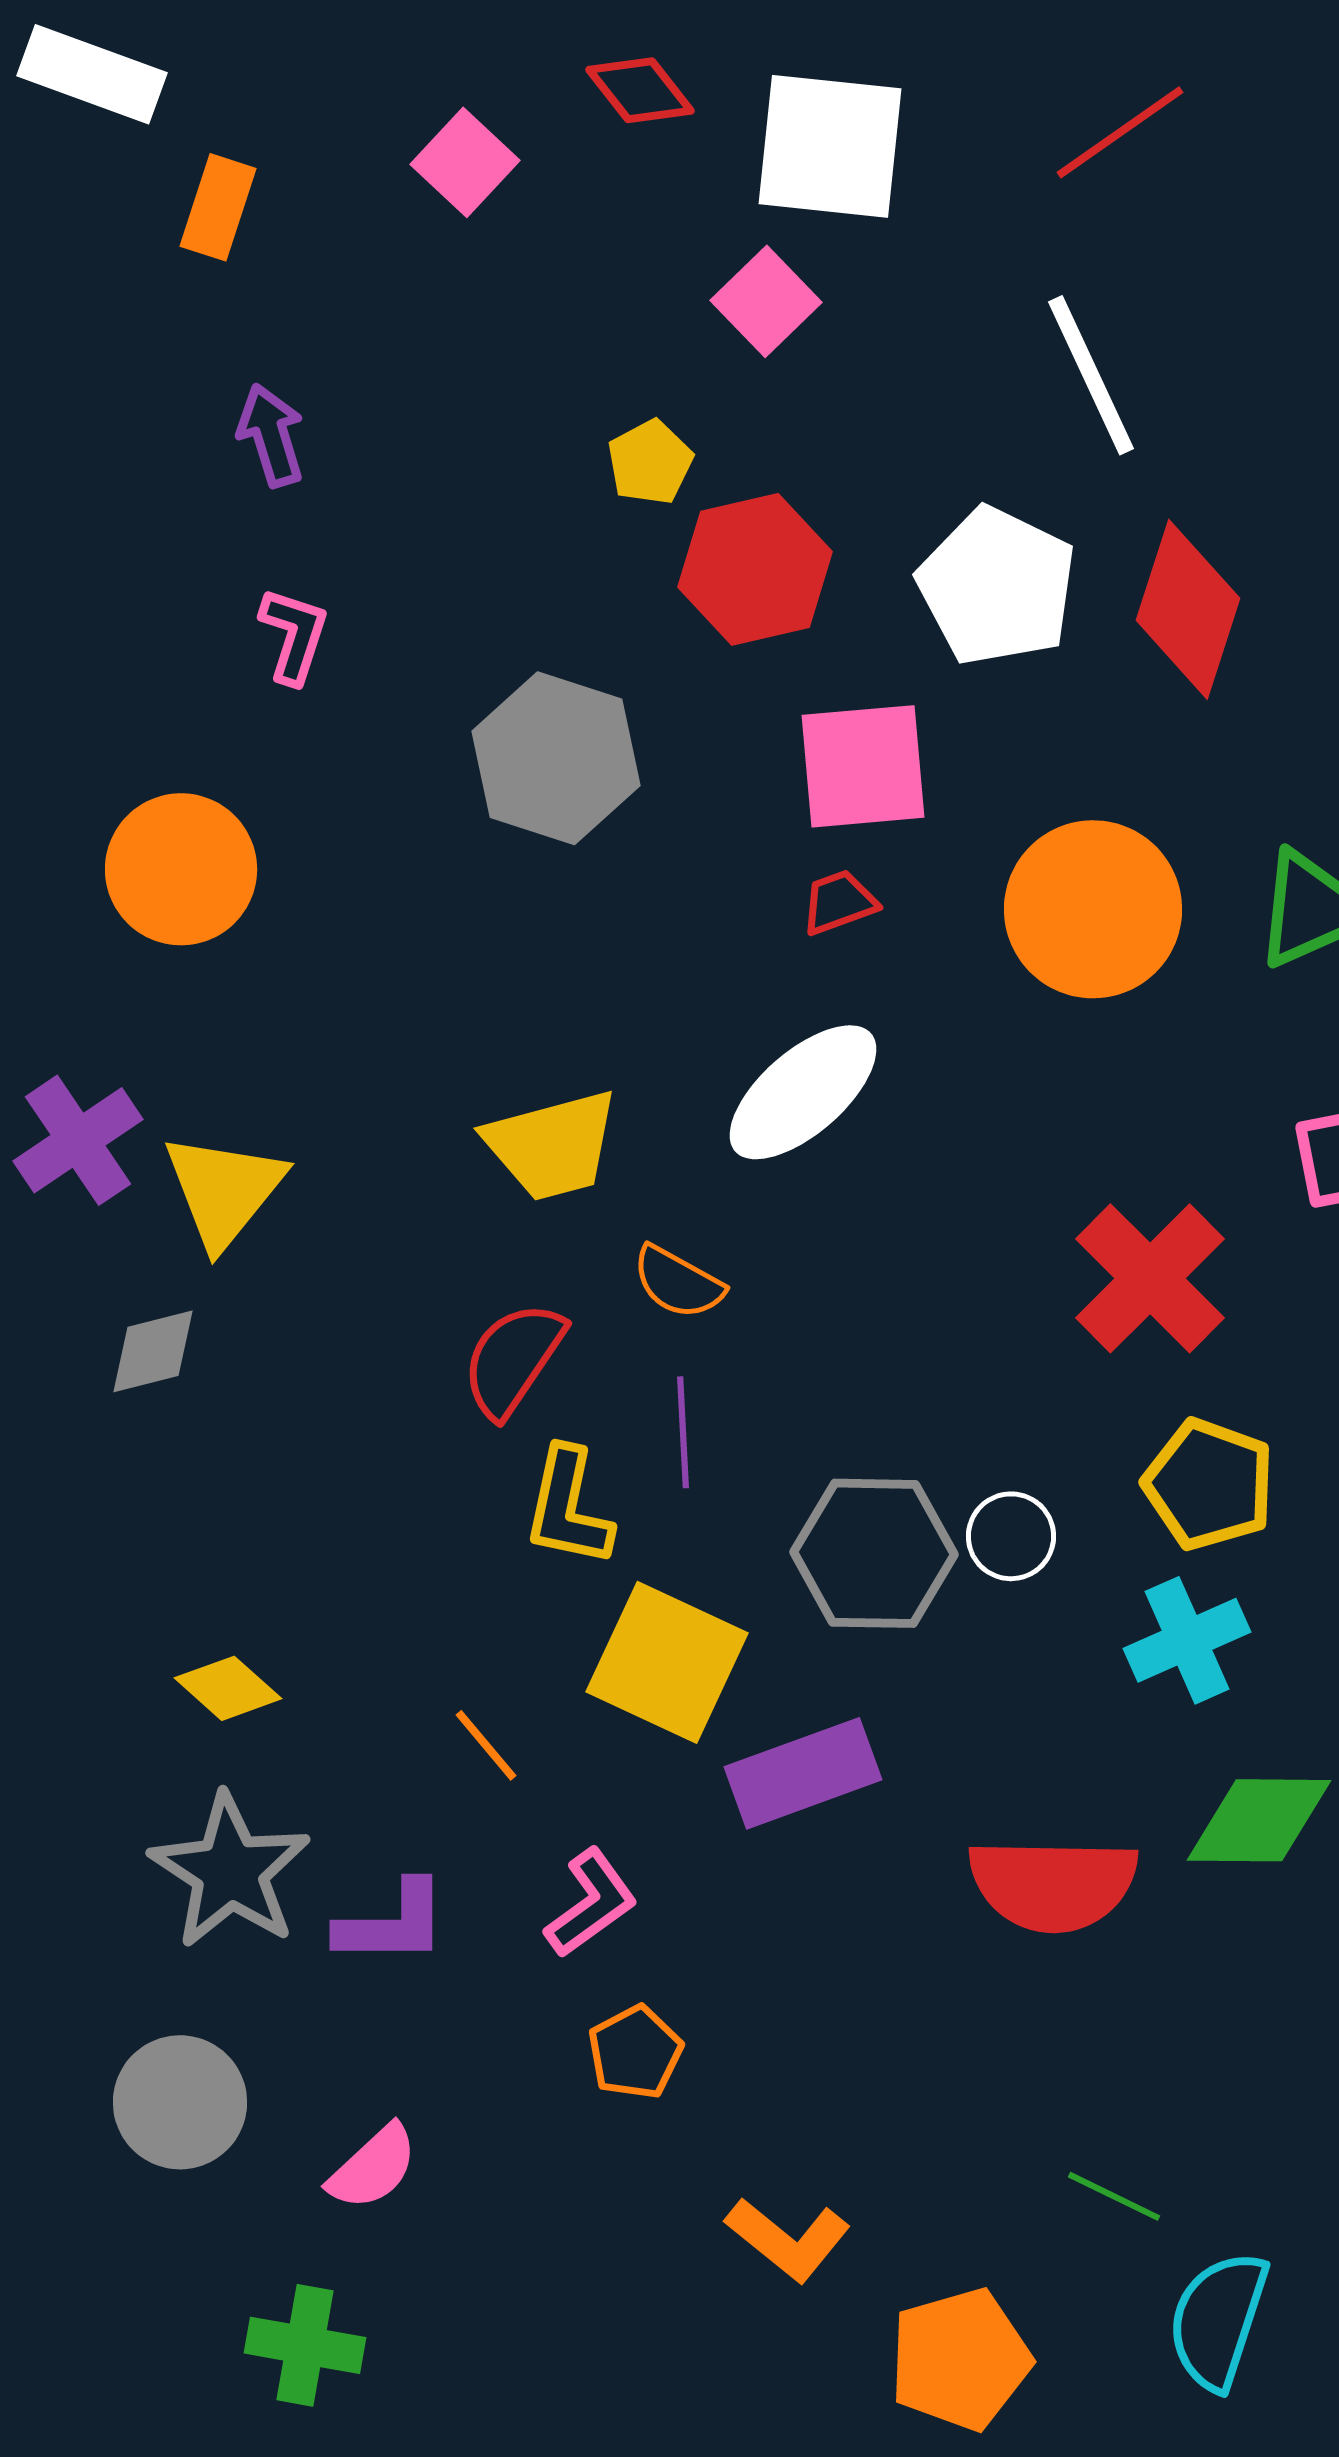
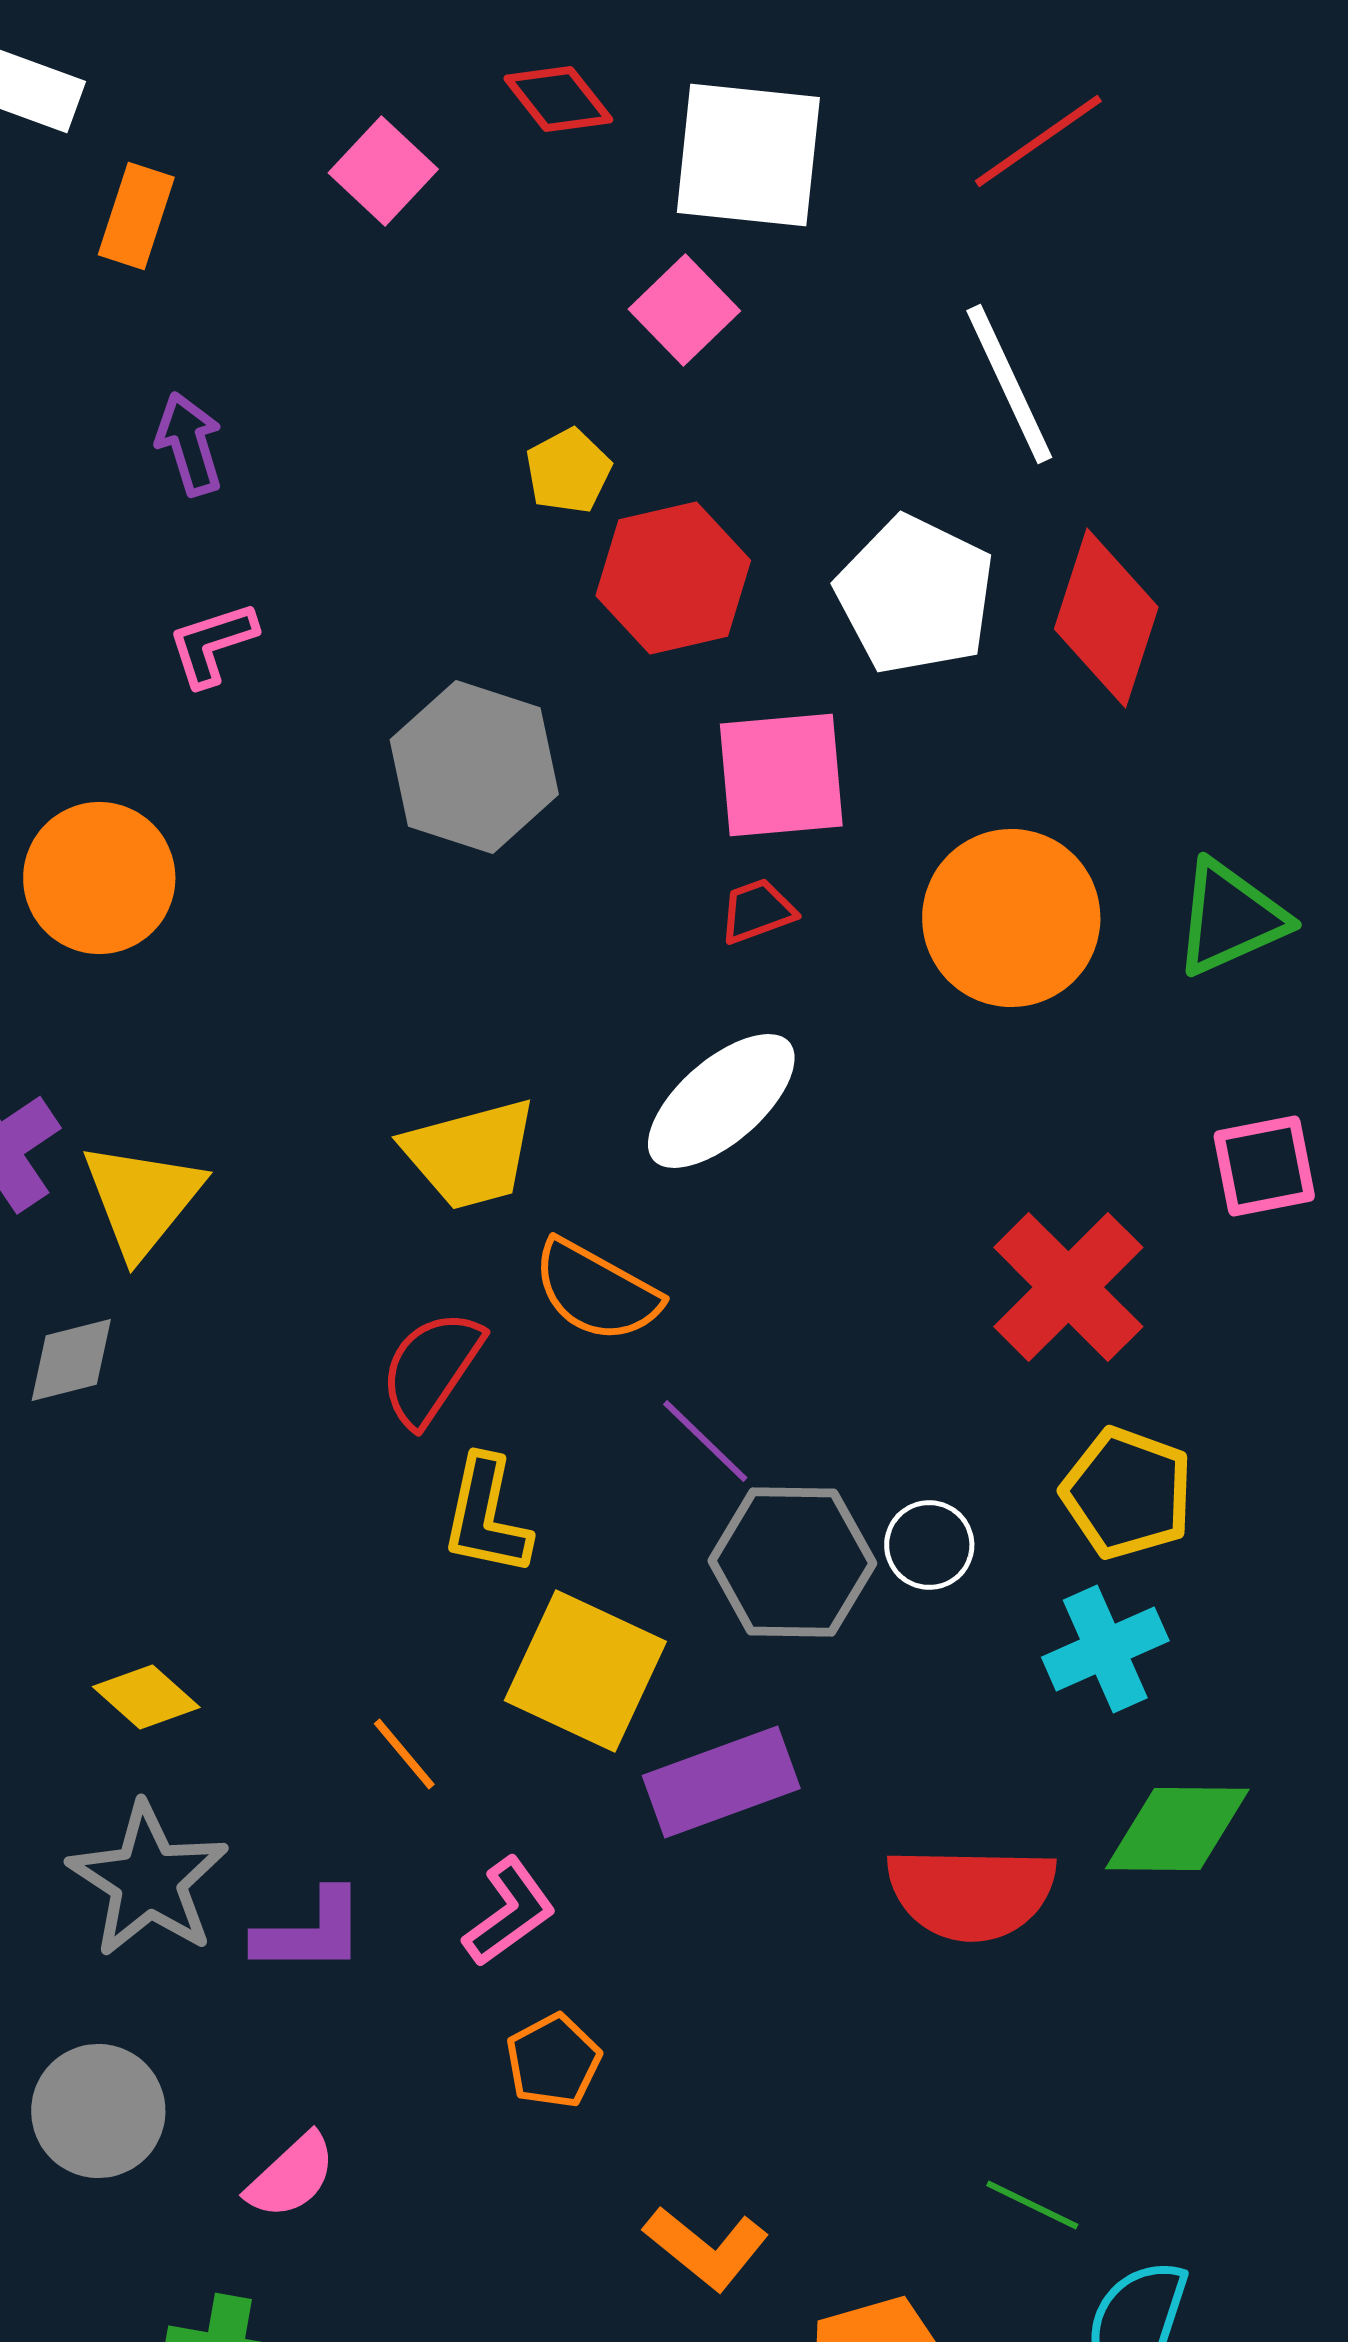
pink L-shape: (294, 635) -> (212, 644), turned -126
orange semicircle: (678, 1282) -> (596, 1291), size x1.4
purple line: (683, 1432) -> (705, 1441), moved, turned -43

